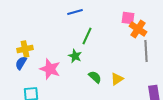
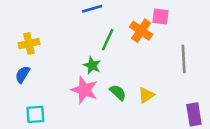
orange cross: (138, 29) -> (141, 31), moved
yellow cross: (25, 49) -> (29, 44), moved
pink star: (50, 69) -> (84, 90), moved

